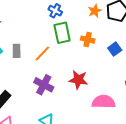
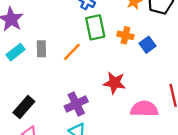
blue square: (115, 49) -> (148, 45), moved
purple cross: (44, 85) -> (76, 104), moved, turned 36

